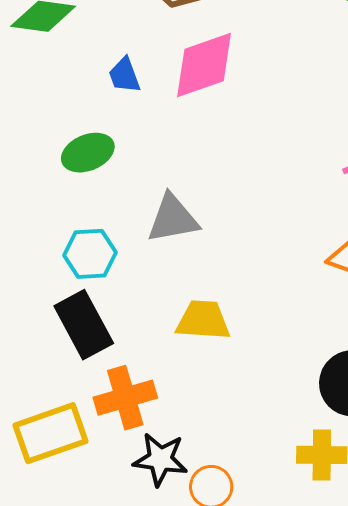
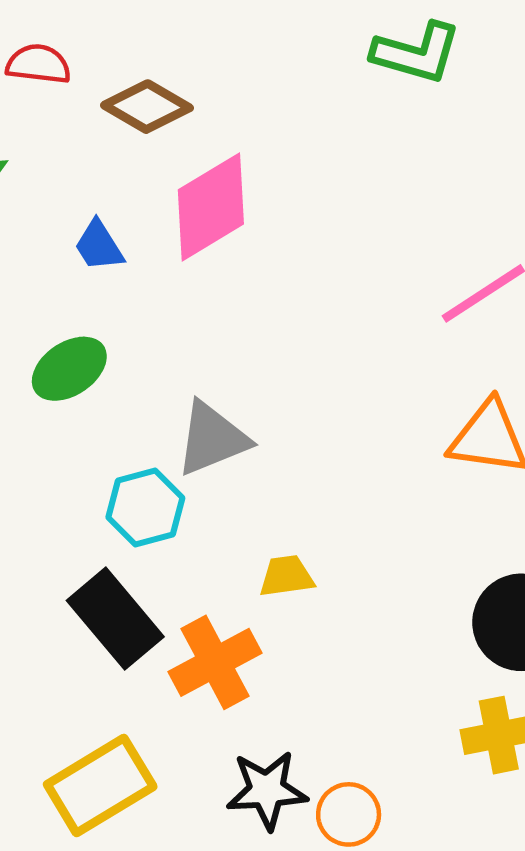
cyan hexagon: (90, 254) -> (145, 508), moved
yellow trapezoid: (203, 320) -> (286, 576), size x0.7
orange cross: (125, 398) -> (215, 662), moved

